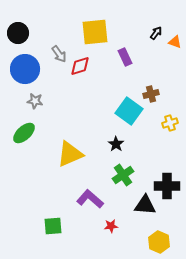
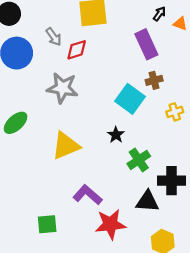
purple rectangle: (125, 57) -> (146, 44), moved, size x1.5
gray star: (35, 101) -> (62, 88), moved, size x1.8
green cross: (123, 175) -> (139, 160), moved
red star: (111, 226) -> (110, 224), size x2.0

